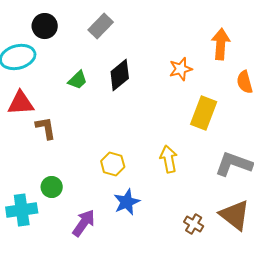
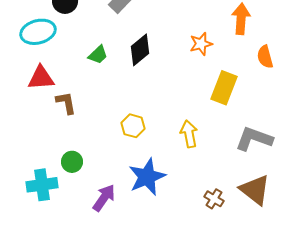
yellow hexagon: (113, 164) -> (133, 126), moved
blue star: (127, 202) -> (147, 177), size x1.4

